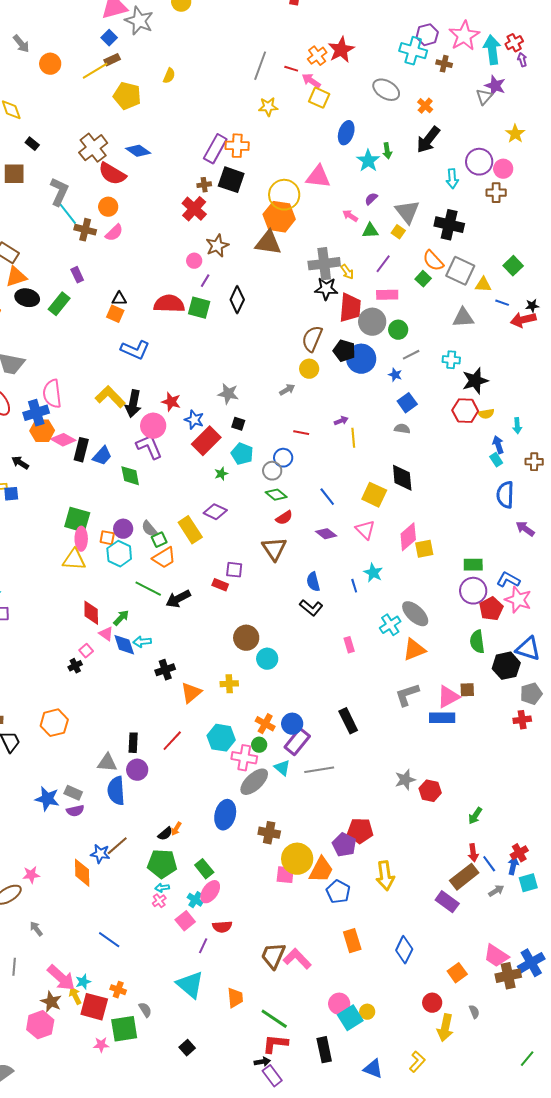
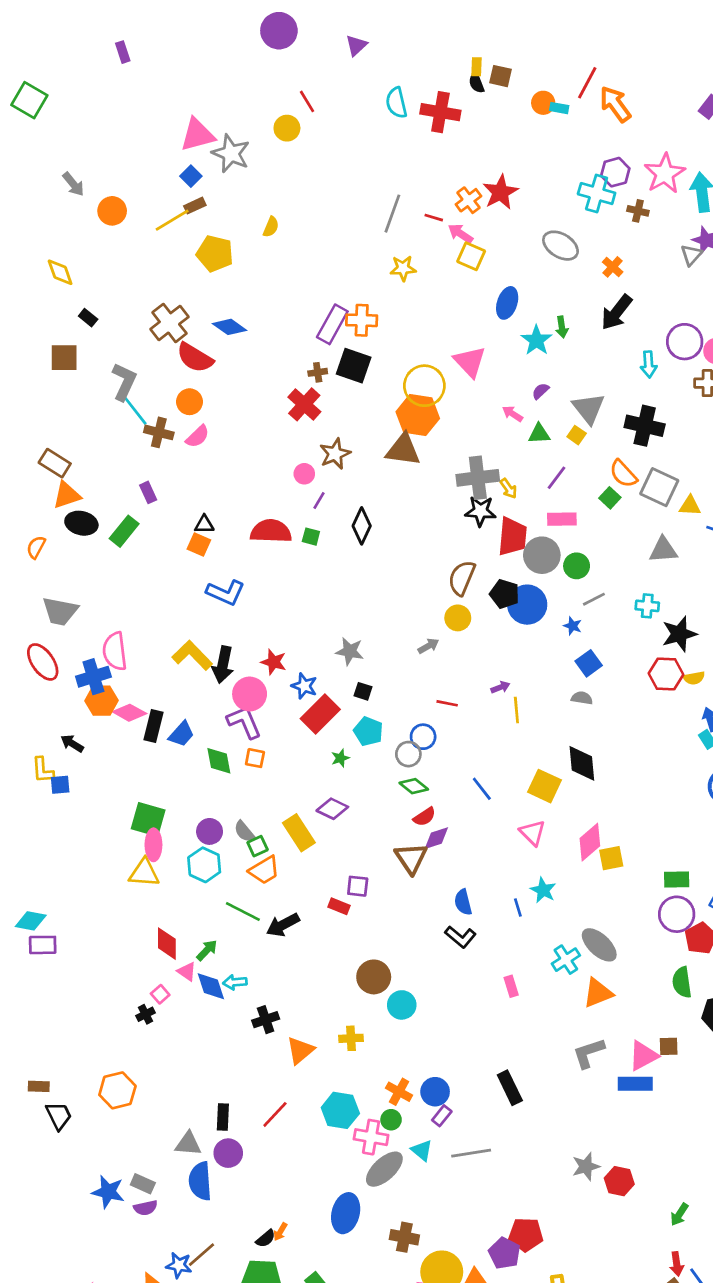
pink triangle: (318, 177) -> (470, 362), turned 40
green square: (199, 308) -> (311, 537), size x0.6
purple diamond: (326, 534) -> (436, 838), moved, turned -55
orange square: (107, 538) -> (255, 758), moved
purple rectangle: (297, 742) -> (442, 1116), size x0.6

